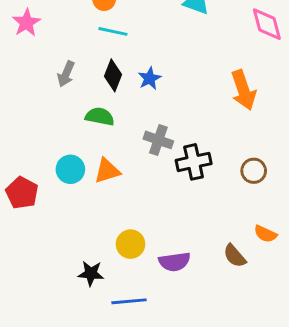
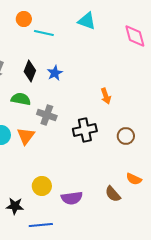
cyan line: (113, 31) -> (44, 33), moved
orange arrow: (243, 90) -> (106, 96), moved, size x0.6
gray cross: (158, 140) -> (47, 115), moved
orange triangle: (107, 171) -> (26, 136), turned -36

